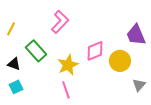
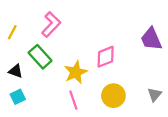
pink L-shape: (60, 22) -> (51, 24), moved
yellow circle: (120, 61) -> (113, 96), moved

